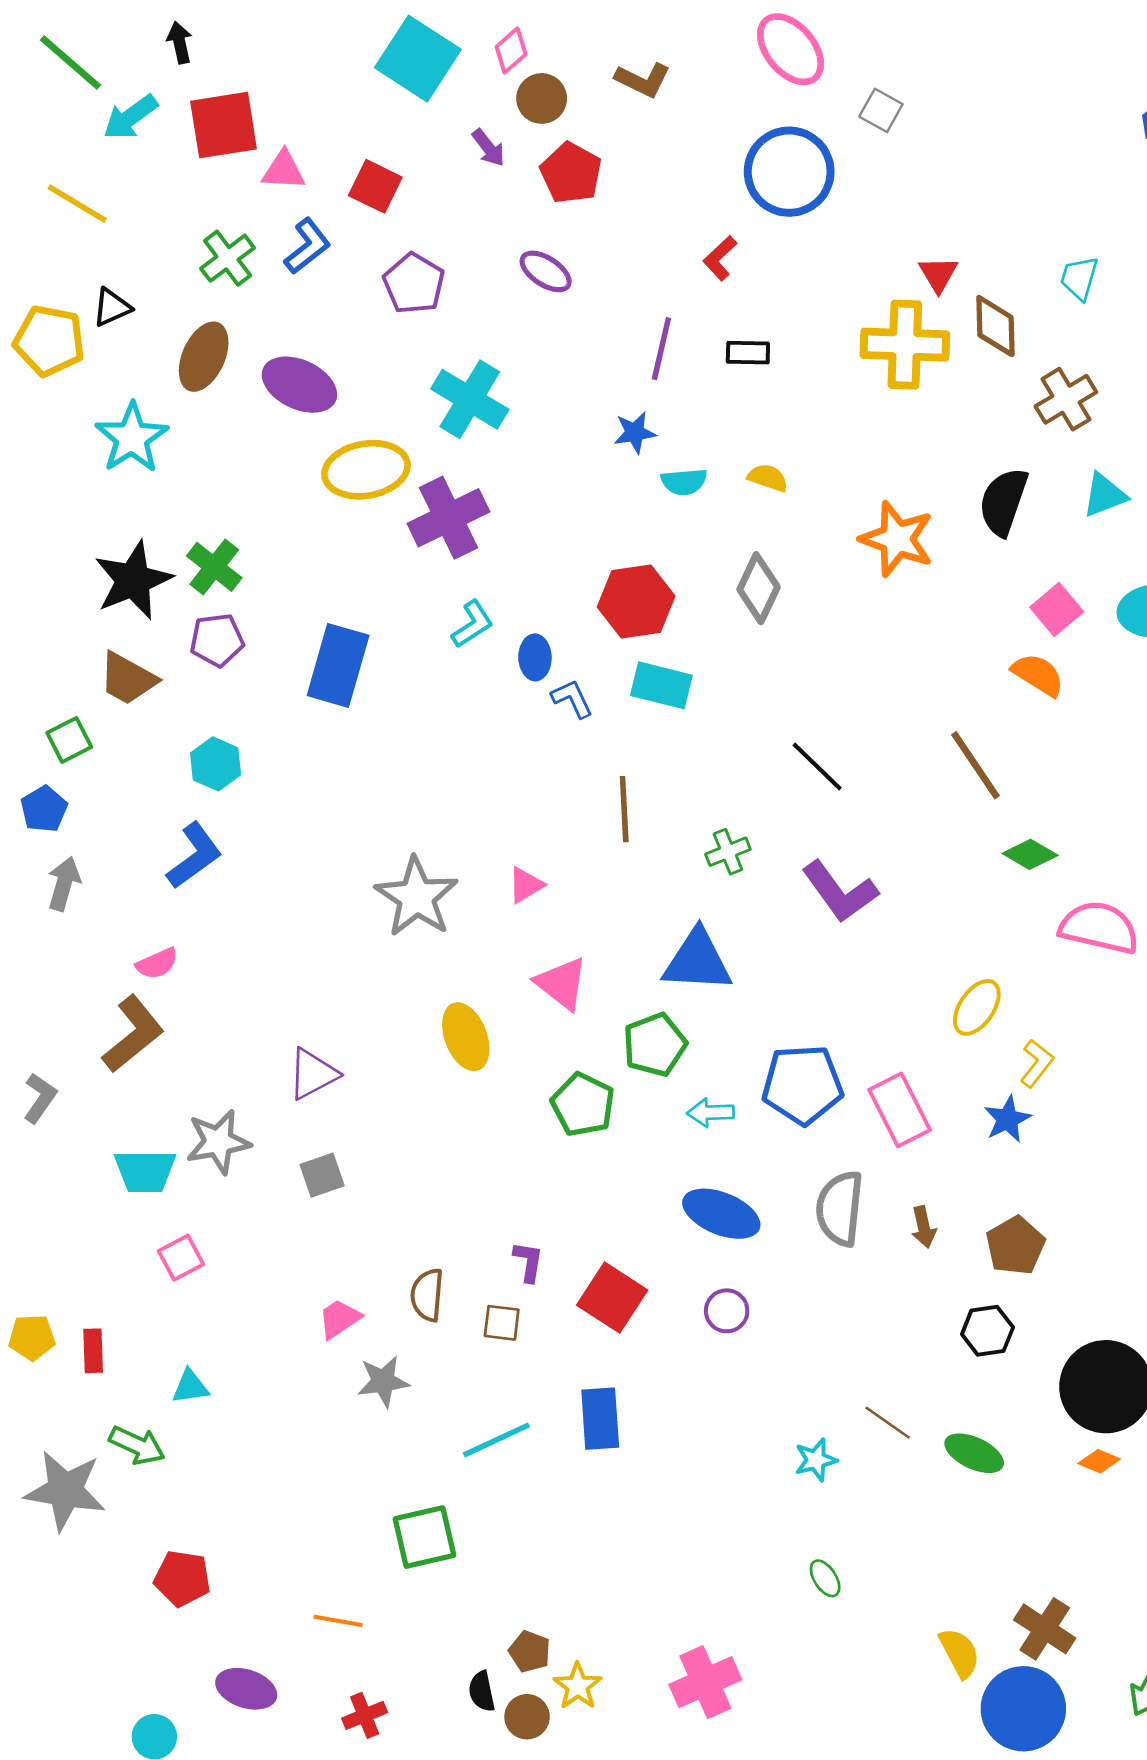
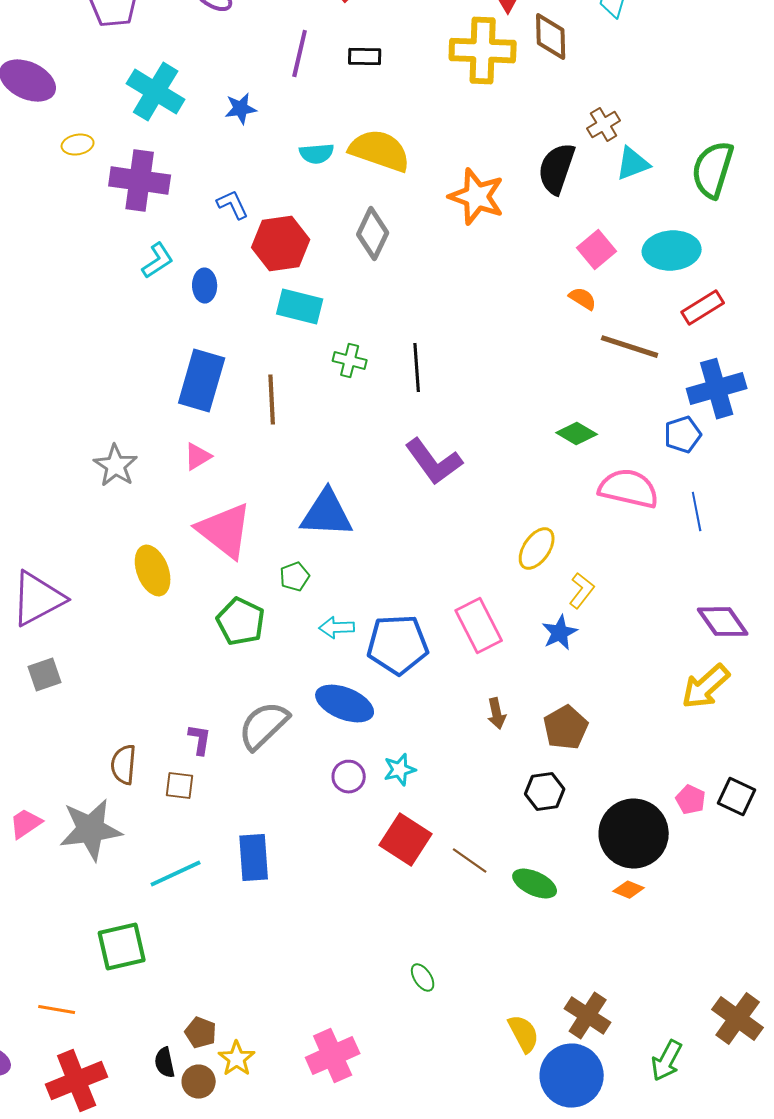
brown cross: (1066, 399) -> (604, 125), moved, size x0.7
blue star: (635, 433) -> (241, 109), moved
yellow ellipse: (366, 470) -> (78, 145), size x0.5
yellow semicircle: (768, 478) -> (380, 151), size x2.0
purple cross: (448, 518) -> (140, 181), turned 34
blue rectangle: (338, 665) -> (202, 381), moved
orange semicircle: (1038, 675) -> (583, 299), size x0.7
blue L-shape: (572, 699) -> (233, 205), moved
brown line: (975, 765) -> (630, 347), moved, turned -38
black line: (817, 767) -> (417, 368), turned 42
green cross: (728, 852) -> (350, 361), moved, turned 36
gray star: (417, 897) -> (116, 466), size x0.7
pink triangle: (562, 983) -> (225, 531), size x1.4
green pentagon: (655, 1045) -> (295, 577), size x0.6
purple triangle: (313, 1074) -> (38, 599), size x1.4
blue pentagon: (802, 1085) -> (398, 645), moved
gray semicircle: (840, 1208) -> (264, 726), moved, turned 40
red square: (612, 1298) -> (406, 840), moved
pink trapezoid: (339, 1319) -> (26, 824), moved
gray star: (383, 1381) -> (91, 830), size x1.6
cyan star: (816, 1460) -> (400, 770), moved
red cross: (365, 1715) -> (77, 1081), size x1.8

